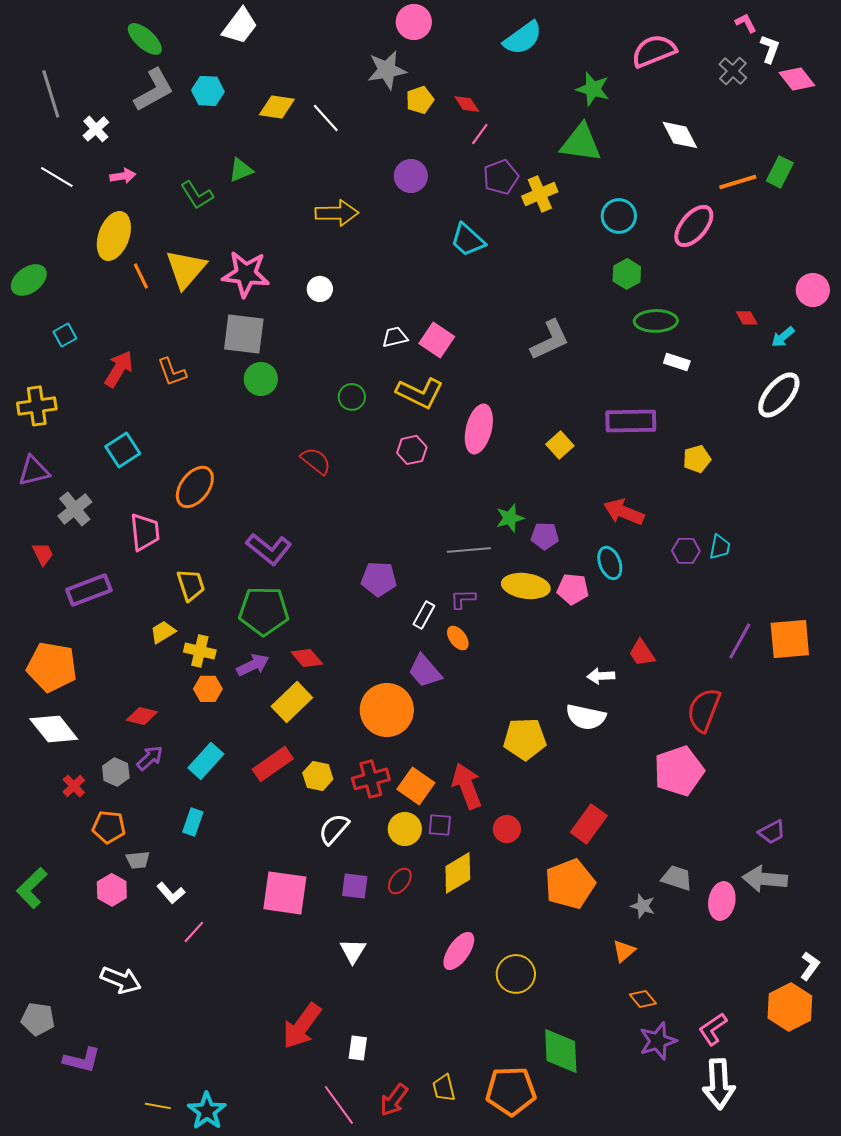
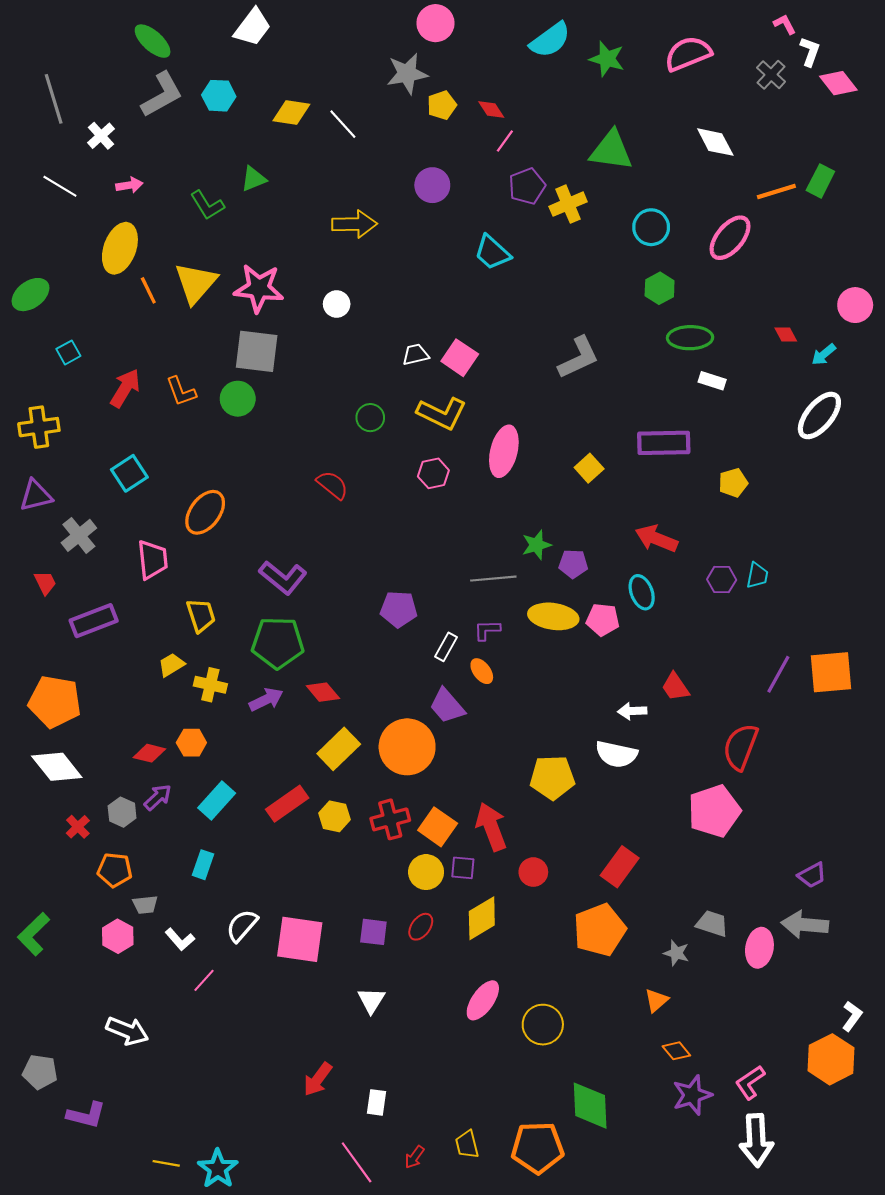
green star: (593, 89) -> (607, 59), moved
green circle: (261, 379) -> (238, 399), moved
orange hexagon: (208, 689) -> (191, 743), moved
yellow rectangle: (292, 702) -> (339, 749), moved
white semicircle: (334, 829) -> (242, 926), moved
red arrow: (302, 1026) -> (318, 1079), size x0.7
red arrow: (394, 1100) -> (414, 1157), size x0.7

